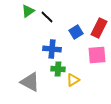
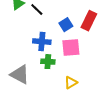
pink square: (97, 55) -> (71, 48), moved
yellow triangle: (73, 80) -> (71, 83), moved

